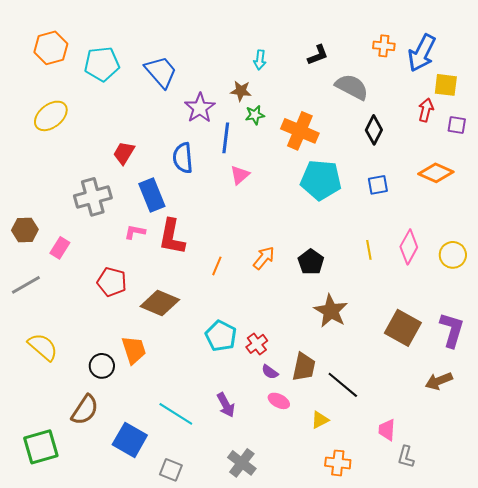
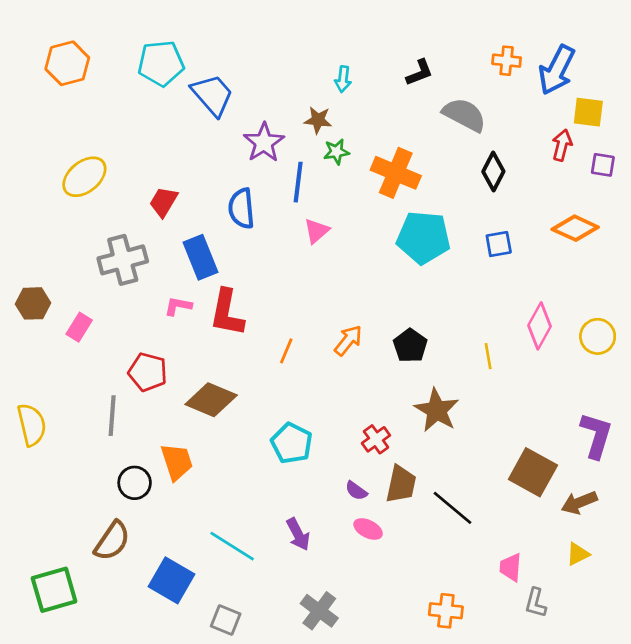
cyan pentagon: (102, 64) -> (161, 63), moved
yellow ellipse: (51, 116) -> (84, 177), moved
yellow line: (369, 250) -> (488, 356), moved
gray line: (26, 285) -> (112, 416), moved, turned -56
brown square: (403, 328) -> (533, 472), moved
red cross: (257, 344) -> (376, 439), moved
yellow semicircle: (43, 347) -> (32, 425), moved, turned 36
yellow triangle: (320, 420) -> (578, 554), moved

